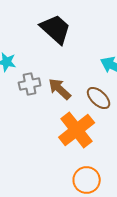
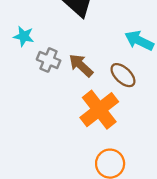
gray cross: (30, 84) -> (49, 60), turned 35

